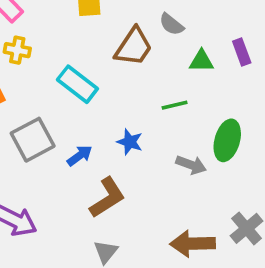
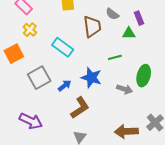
brown trapezoid: (134, 47) -> (92, 26), turned -40
yellow cross: (17, 50) -> (30, 30), turned 32
purple rectangle: (242, 52) -> (139, 18), moved
blue star: (130, 142) -> (91, 78), size x1.5

